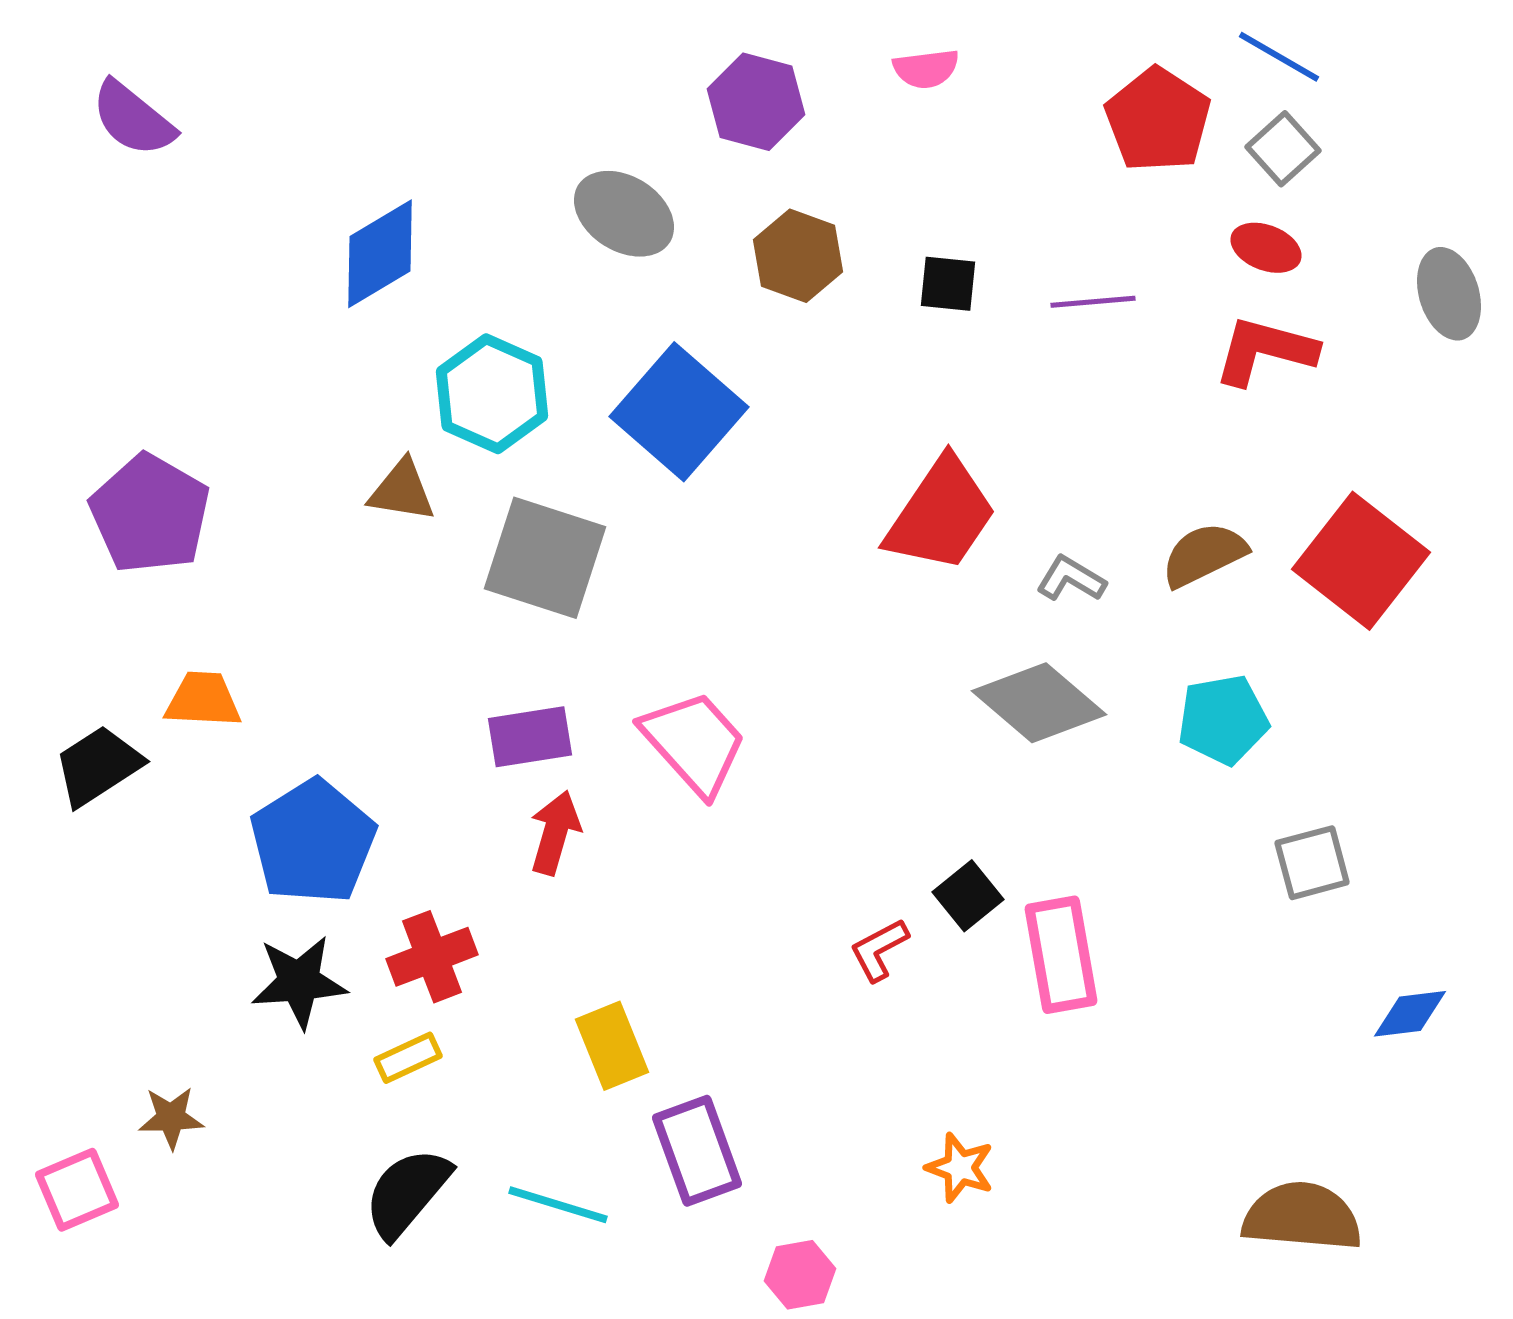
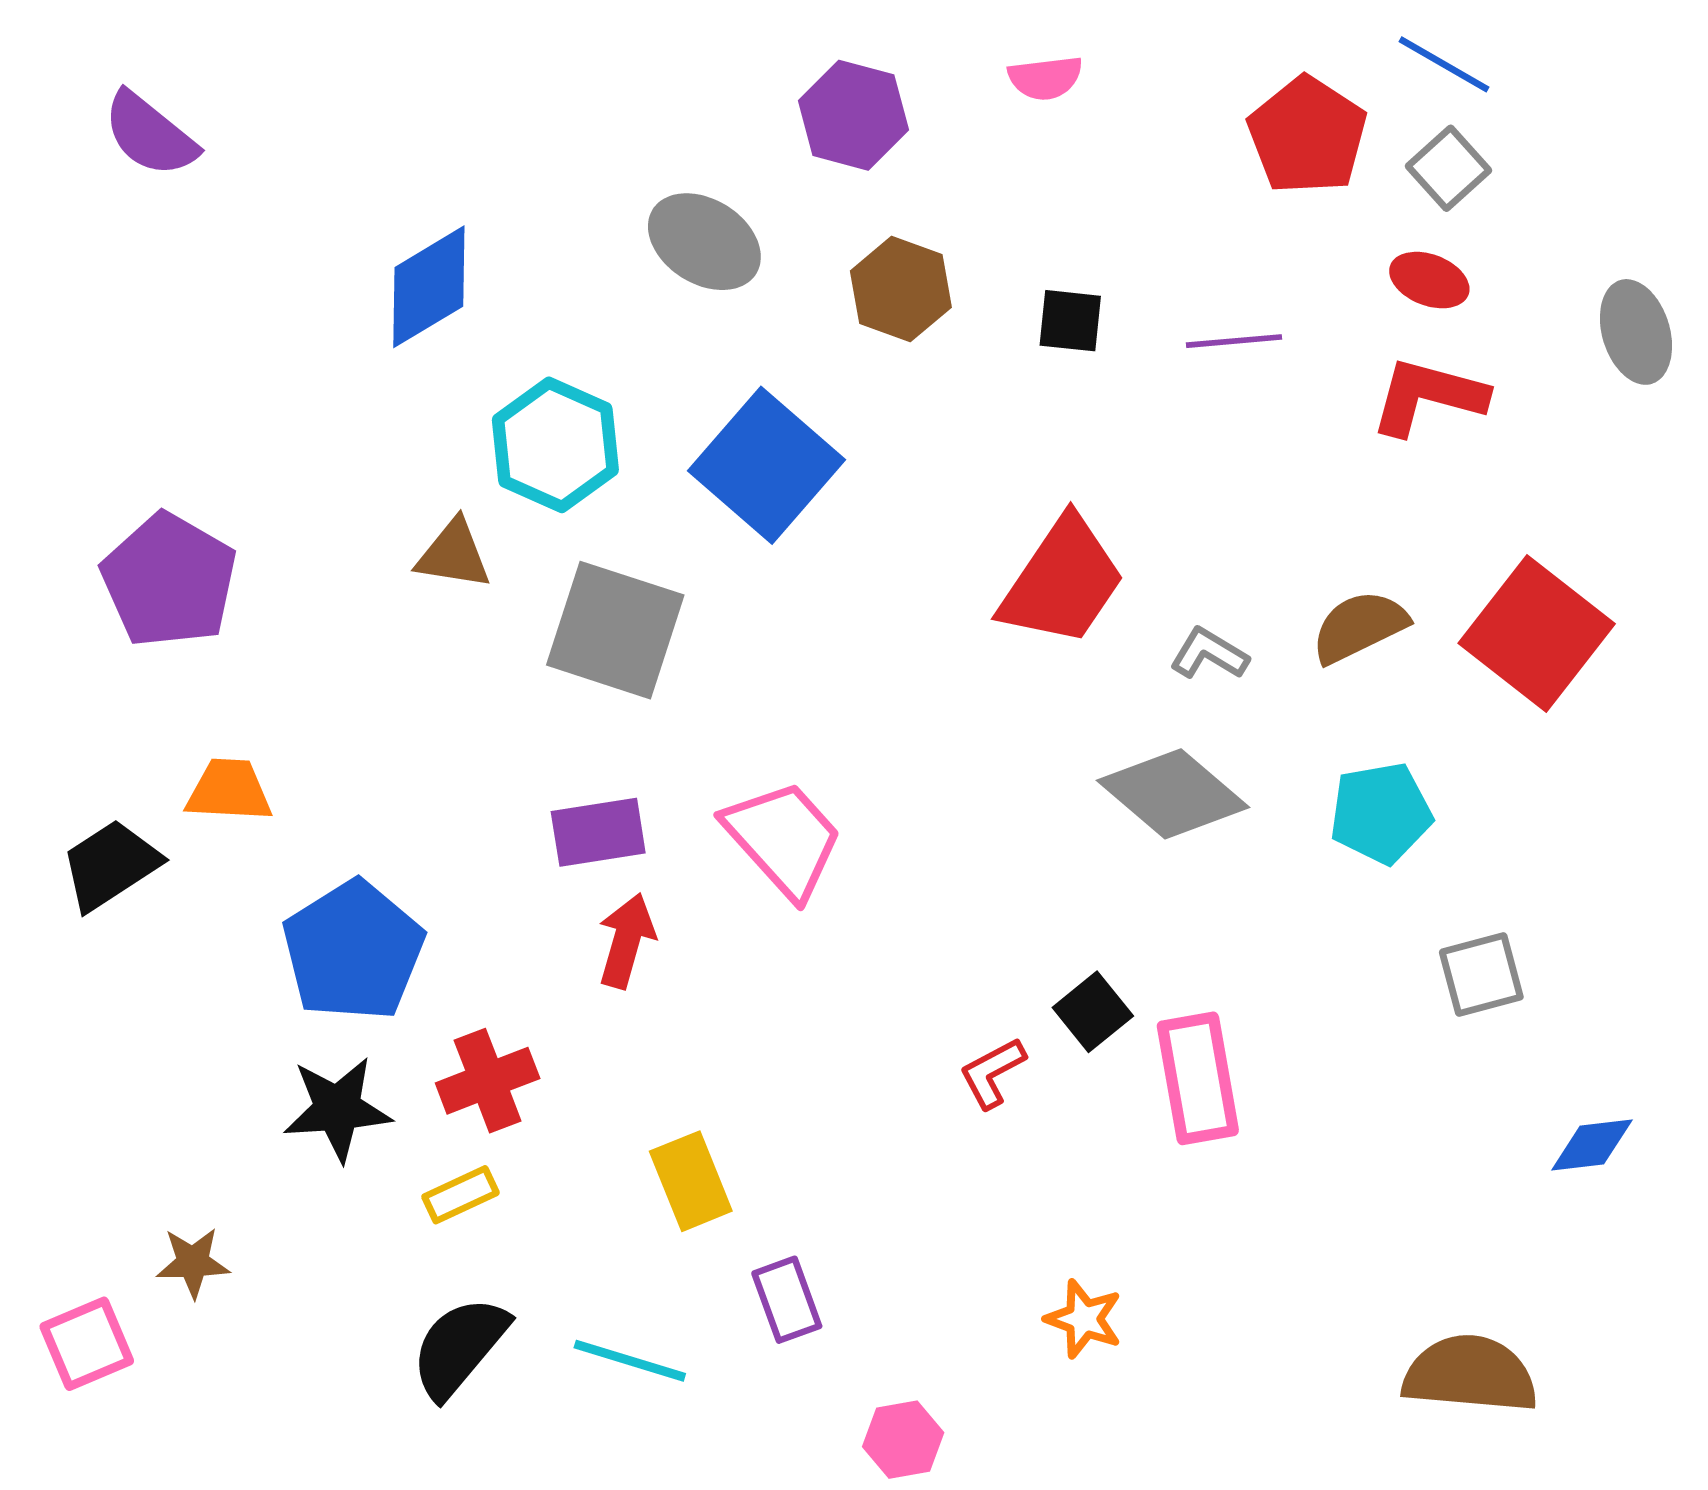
purple rectangle: (697, 1151) -> (787, 1300), size x0.7

